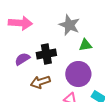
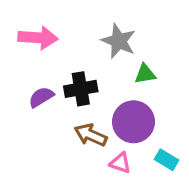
brown arrow: (40, 82) -> (91, 135), moved, turned 42

